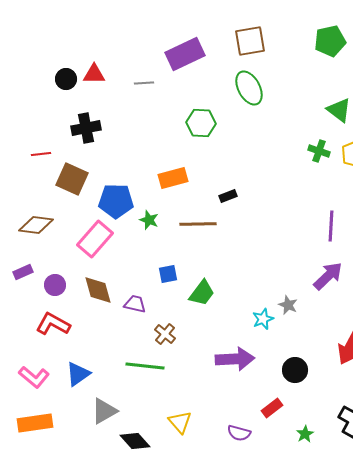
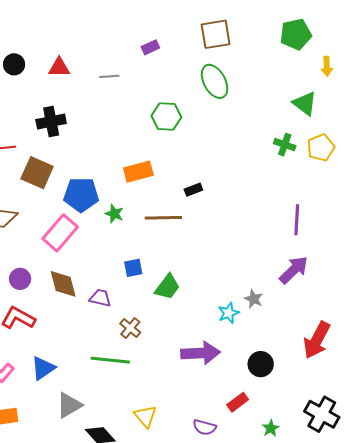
purple rectangle: (185, 54) -> (150, 47), size x0.5
black circle: (66, 79) -> (14, 64), moved

